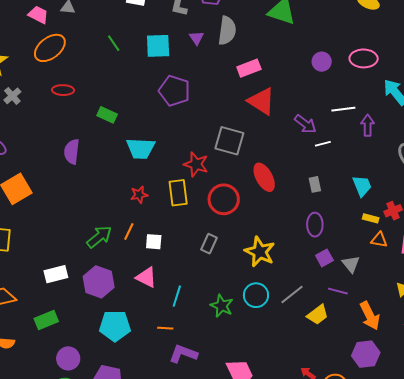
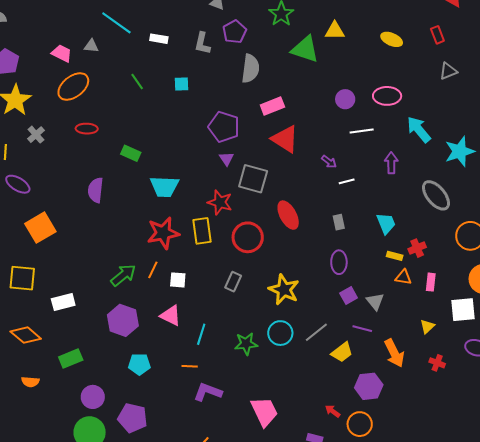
purple triangle: (197, 38) -> (226, 159), moved
cyan square: (158, 46) -> (181, 84), size x0.6
purple pentagon: (174, 91) -> (224, 127), moved
white line: (343, 109) -> (362, 131), moved
purple arrow: (305, 124) -> (329, 162), size x0.7
red star: (139, 195) -> (163, 233), size x1.8
white rectangle: (56, 274) -> (63, 302), moved
green star: (222, 306) -> (246, 344), turned -30
cyan pentagon: (115, 326) -> (139, 364), size x0.7
purple hexagon: (366, 354) -> (369, 386), moved

